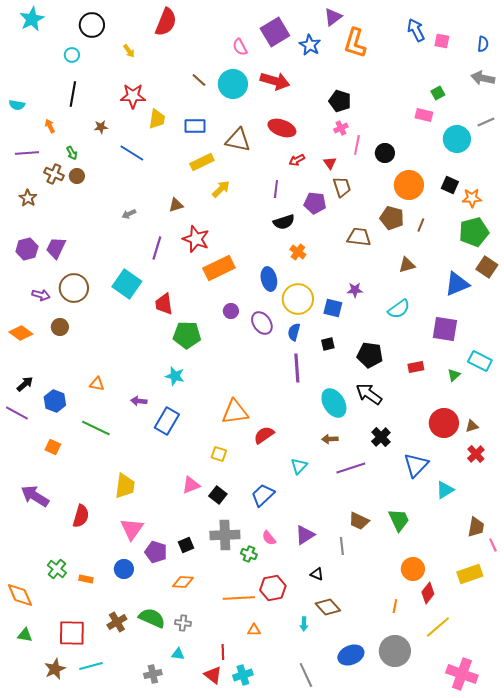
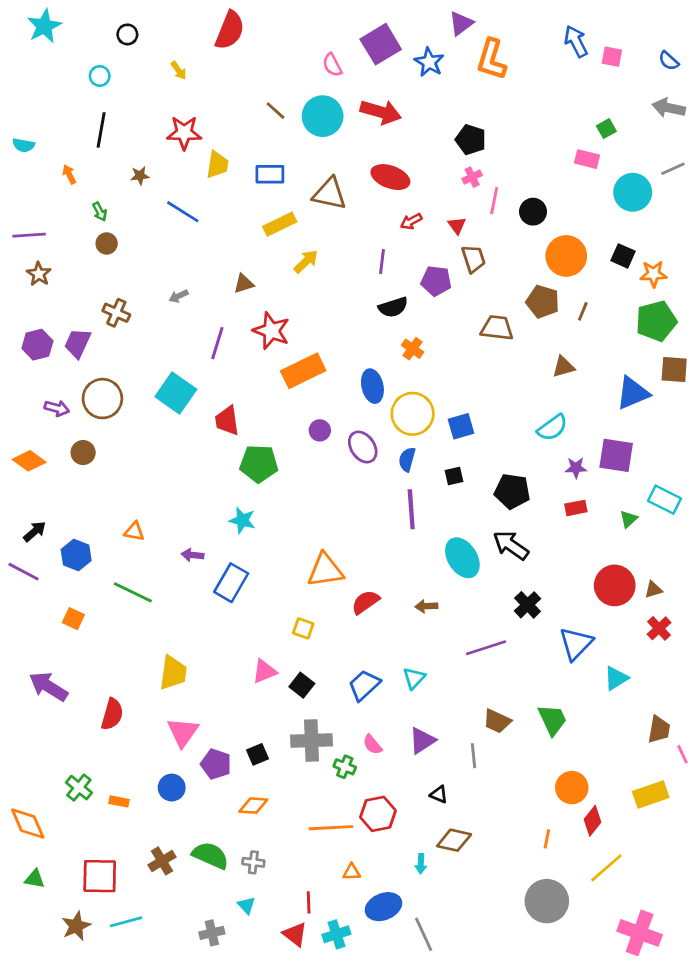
black circle: (92, 25) -> (127, 34), size x0.6
blue semicircle: (483, 44) -> (669, 61), turned 126
purple line: (27, 153) -> (29, 235), moved
brown cross: (54, 174) -> (116, 313), moved
brown square: (487, 267) -> (674, 369), turned -30
purple star: (355, 290) -> (576, 468), moved
blue square: (333, 308) -> (461, 426), turned -30
brown arrow: (330, 439) -> (426, 606), moved
cyan triangle: (299, 466) -> (414, 678), moved
brown diamond: (328, 607) -> (454, 840), turned -35
cyan triangle: (178, 654) -> (246, 905), turned 40
blue ellipse: (351, 655) -> (383, 907), moved

